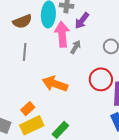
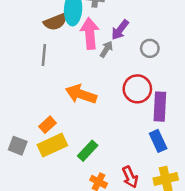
brown semicircle: (22, 21) -> (55, 22), moved
purple arrow: (82, 21) -> (120, 30), moved

